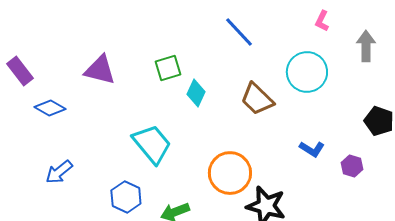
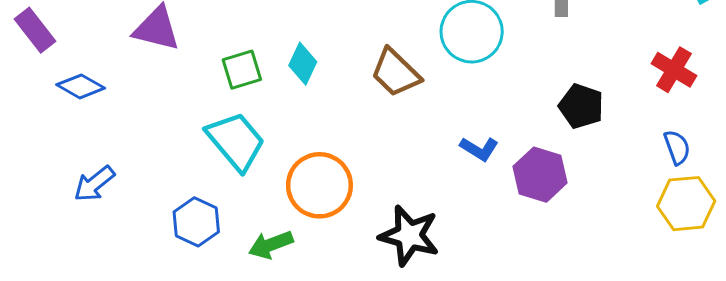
green square: (168, 68) -> (242, 70), moved
purple hexagon: (352, 166) -> (540, 175), size x1.6
orange circle: (230, 173) -> (319, 185), moved

